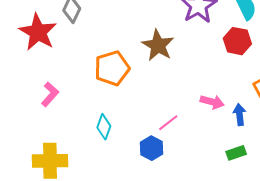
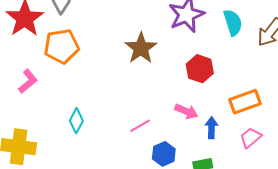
red hexagon: (237, 41) -> (200, 69), moved
orange pentagon: (112, 68) -> (62, 46), moved
blue hexagon: (151, 148) -> (164, 154), moved

